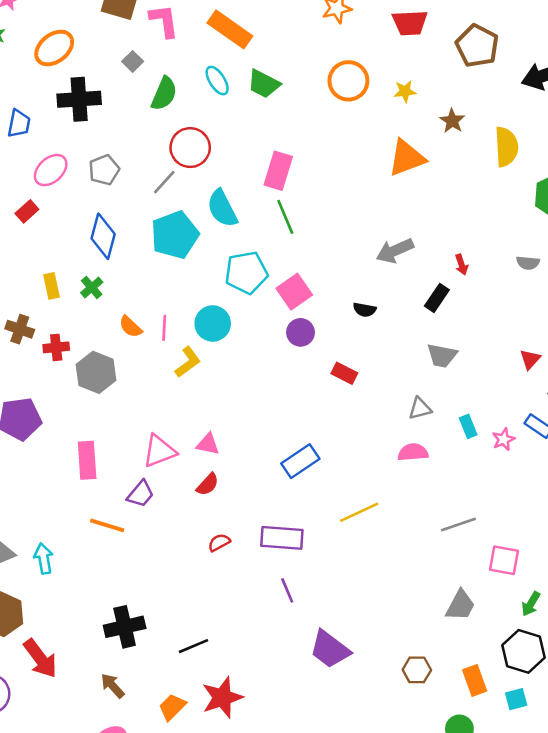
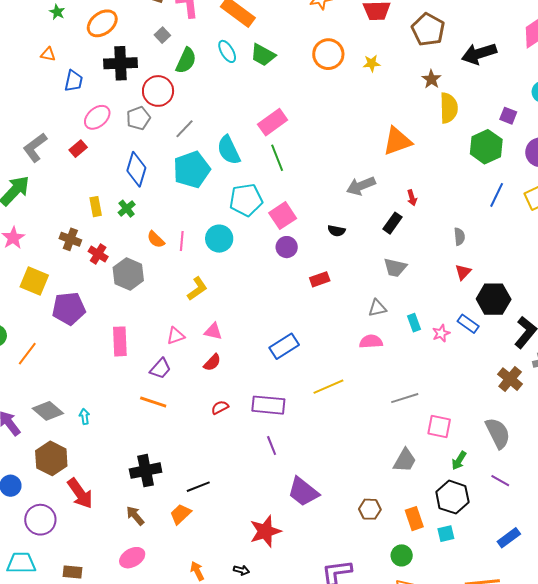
brown star: (452, 121) -> (431, 79), moved
red circle: (190, 148) -> (158, 91), moved
orange triangle: (407, 158) -> (397, 141), moved
pink rectangle: (278, 171) -> (273, 122), turned 36
gray semicircle: (528, 263) -> (459, 237), moved, turned -102
red cross: (56, 347) -> (98, 254), turned 36
yellow L-shape: (188, 362) -> (197, 289), moved
red rectangle: (344, 373) -> (320, 279), turned -48
pink triangle: (159, 451) -> (176, 336), size x0.7
orange line: (107, 525) -> (153, 402), moved
cyan arrow: (44, 559) -> (84, 416), size x0.7
red star: (222, 698) -> (265, 531), moved
orange trapezoid: (172, 707) -> (181, 514), moved

